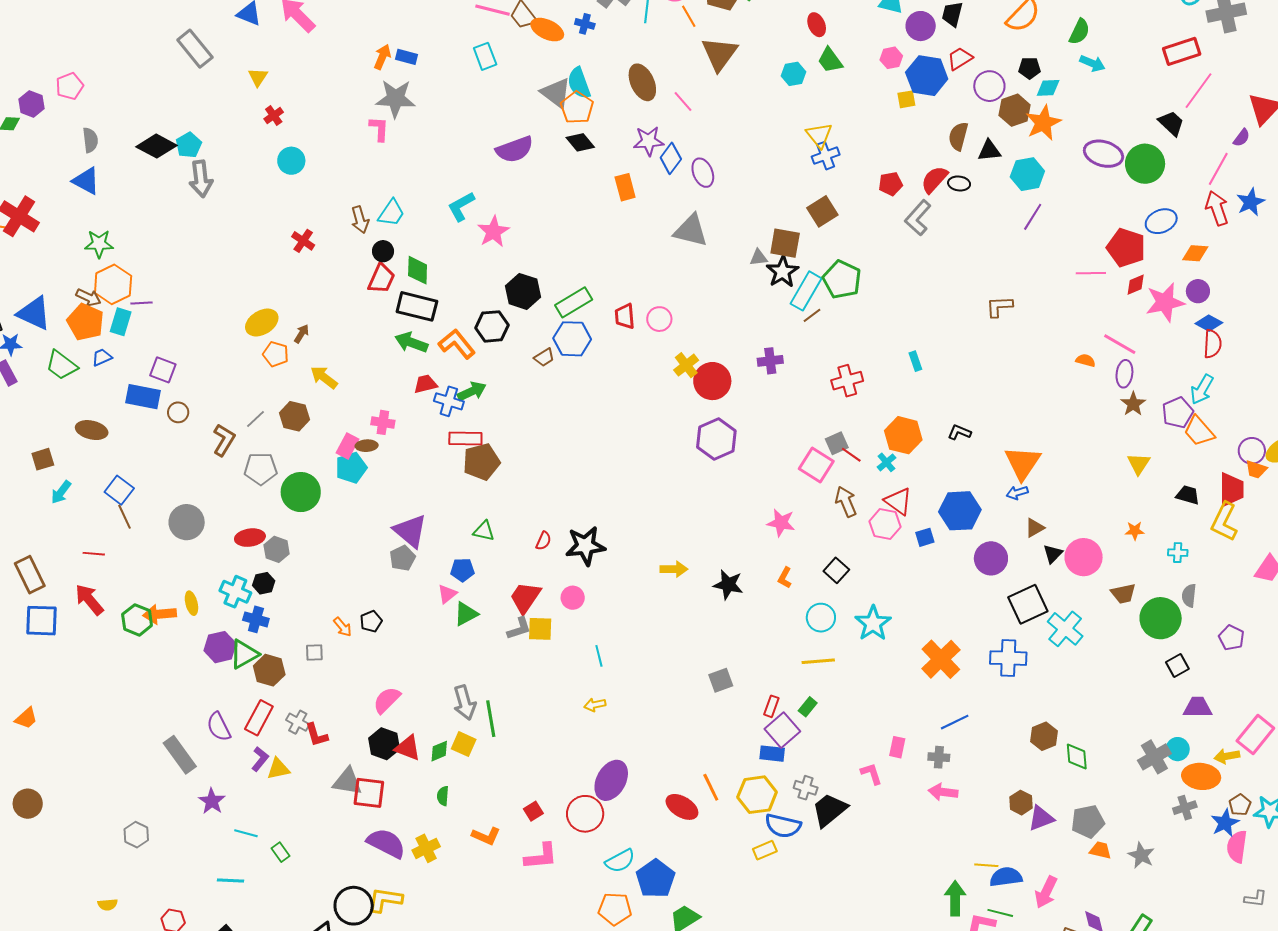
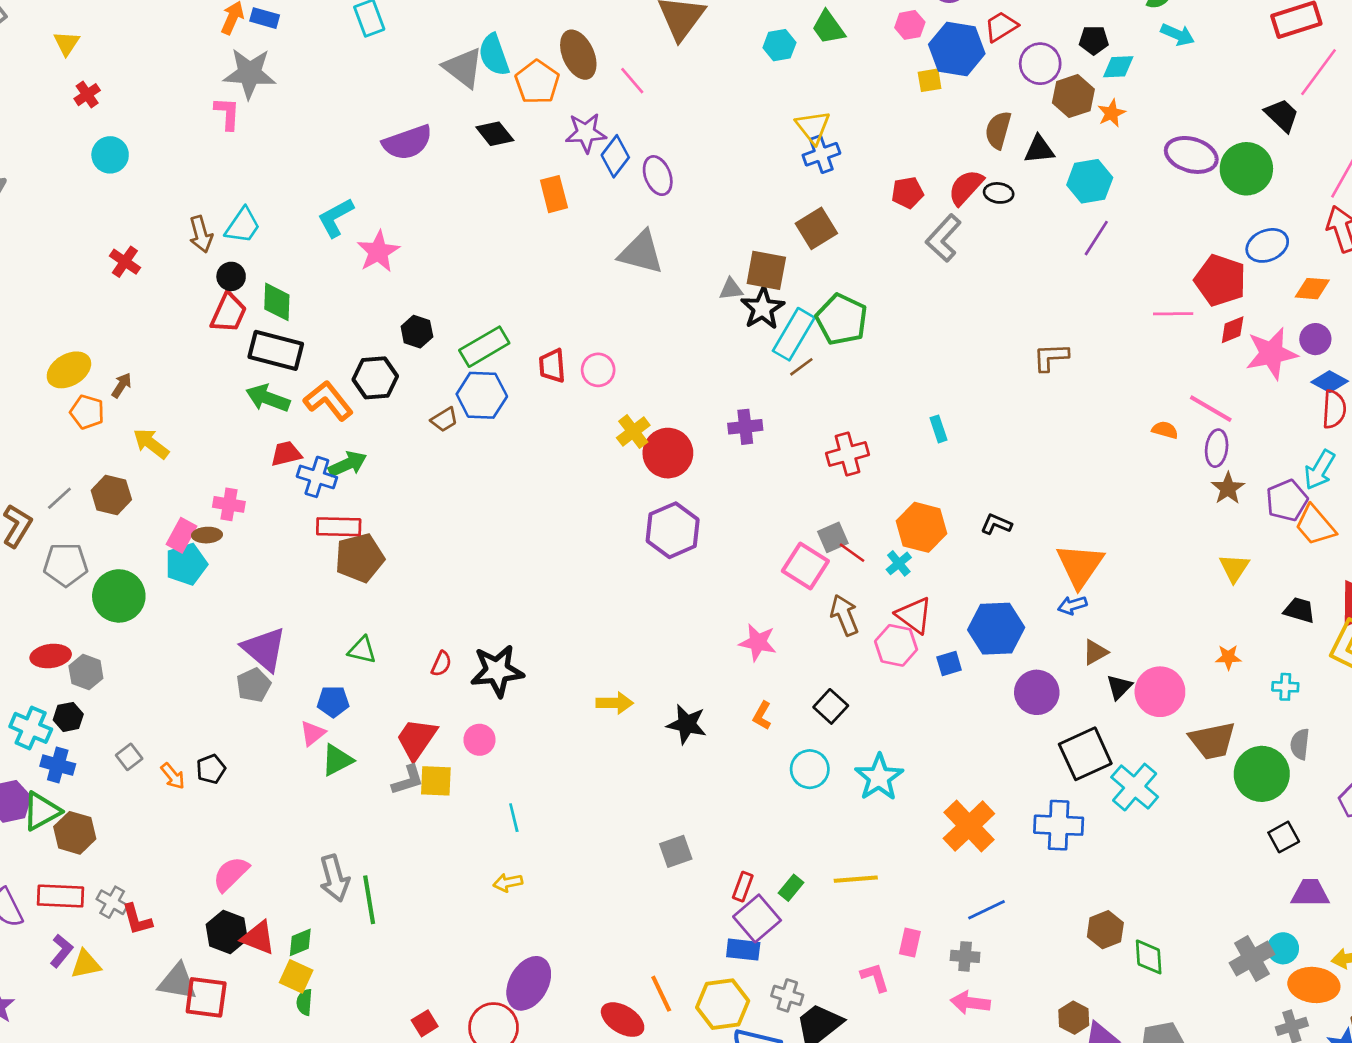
orange pentagon: (577, 107) -> (537, 82), moved
orange star: (1043, 123) -> (1111, 113), size x0.6
black hexagon: (523, 291) -> (417, 332), size x0.7
brown trapezoid: (1123, 594) -> (1212, 741), size x1.4
gray square: (314, 653) -> (129, 757), moved, turned -36
yellow line: (818, 661) -> (856, 879), moved
red rectangle: (259, 718) -> (61, 896), turned 64
yellow square: (464, 744) -> (296, 976), moved

